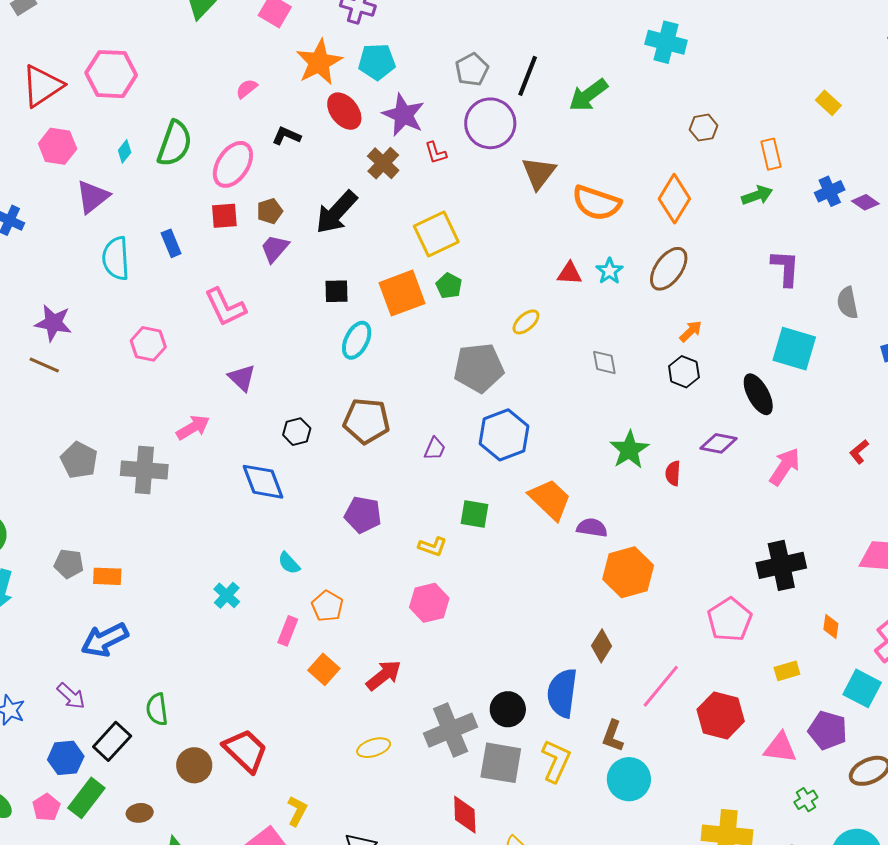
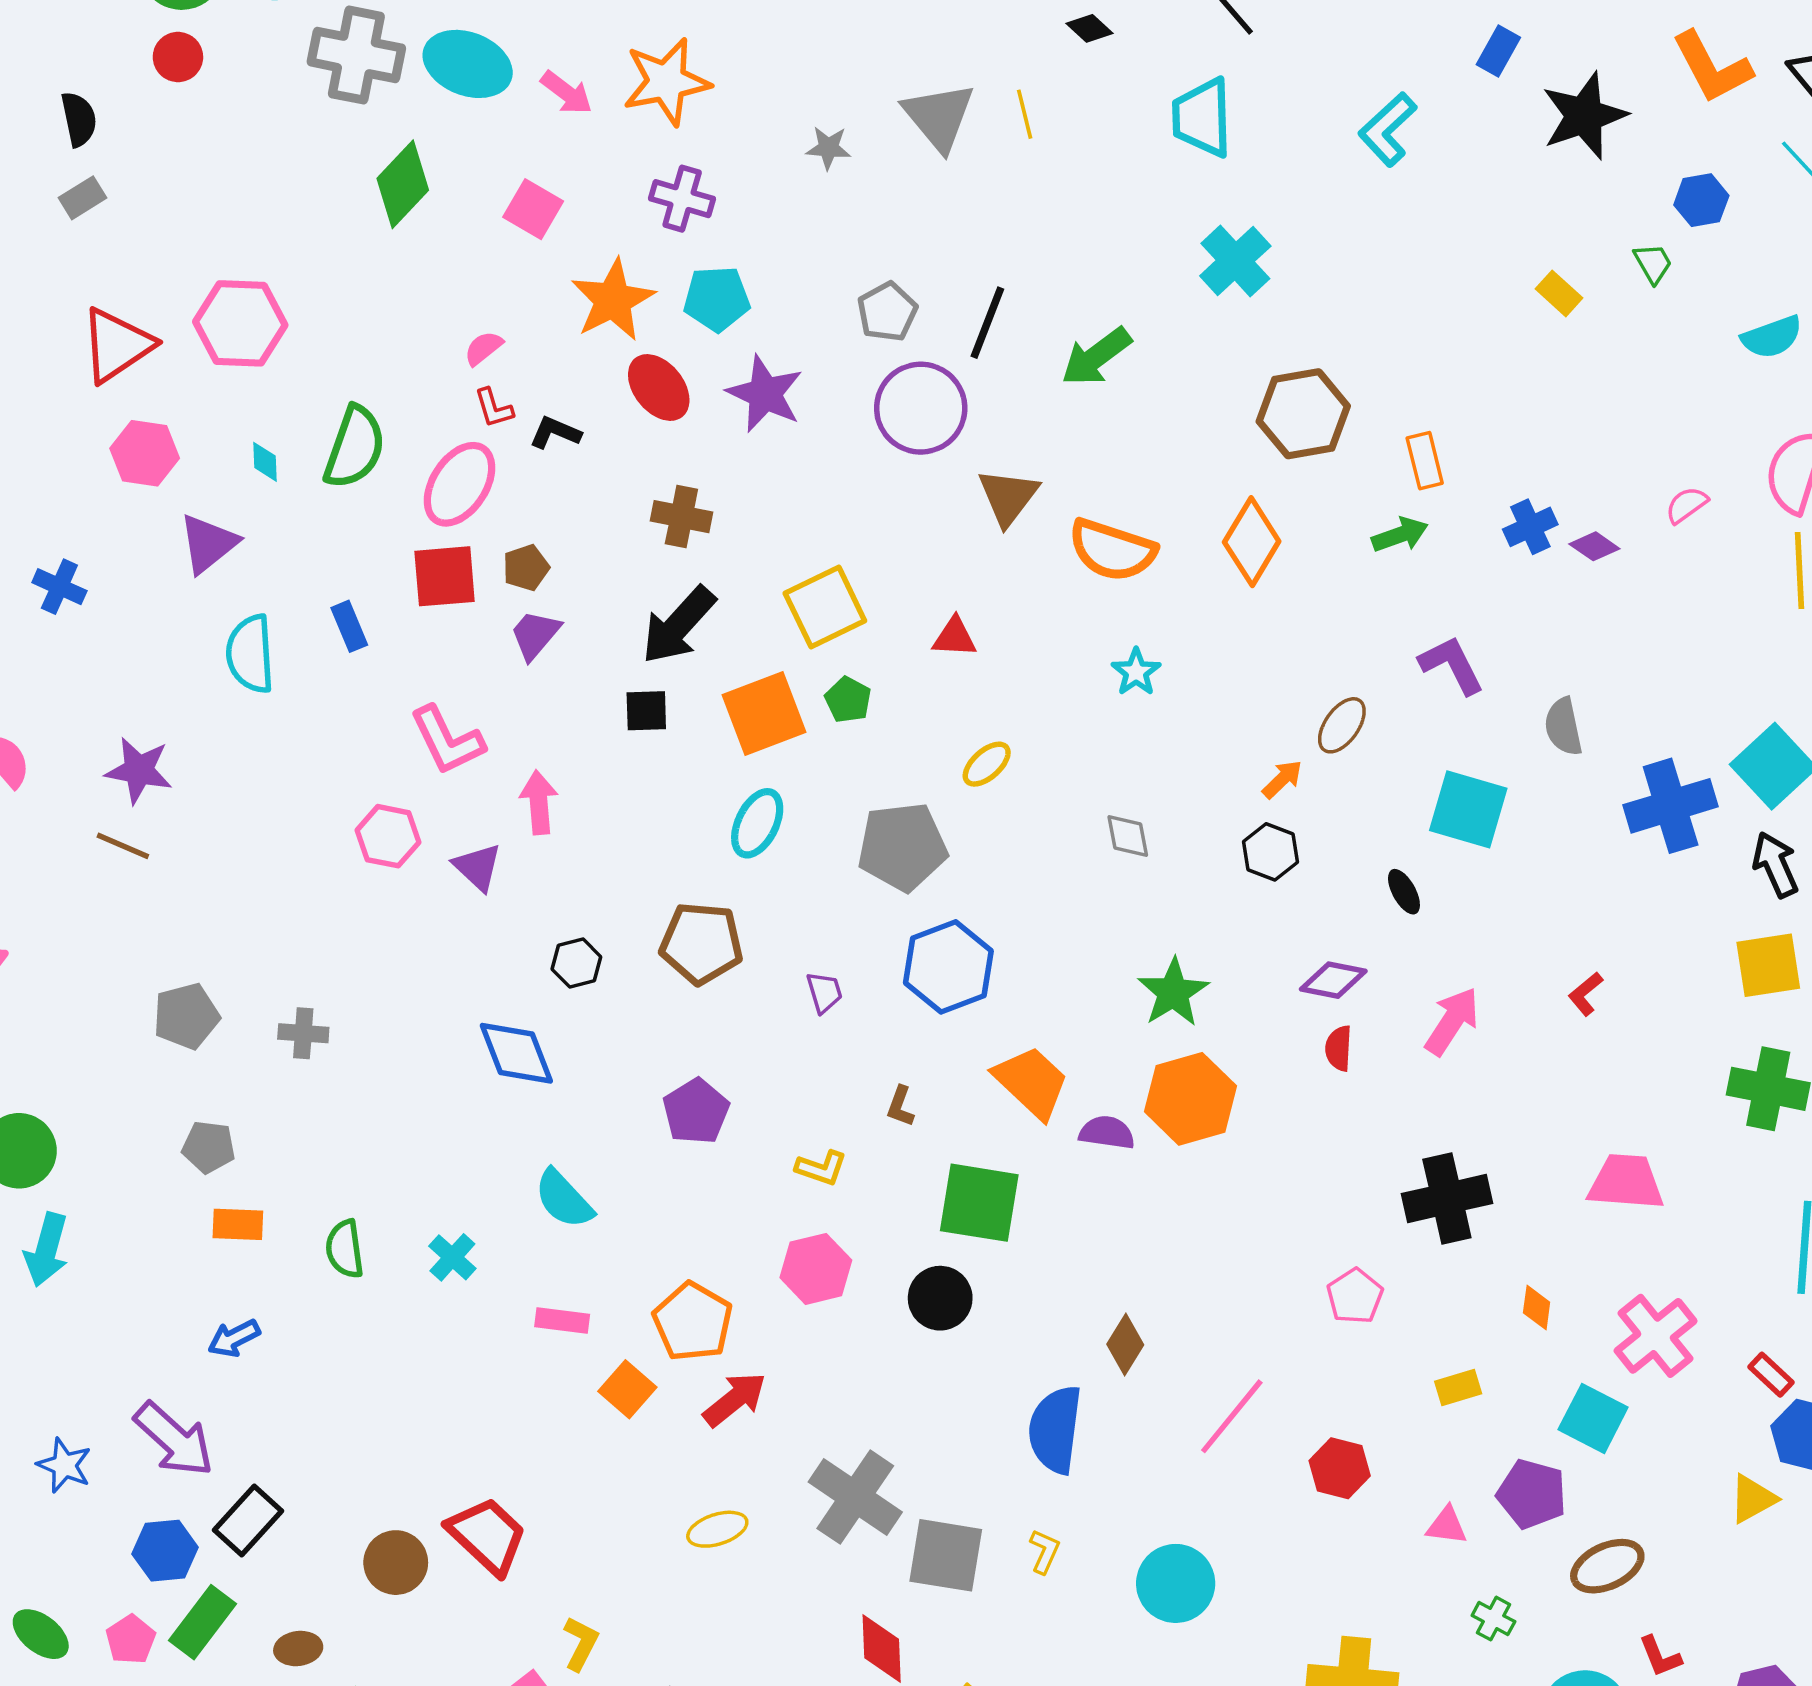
cyan cross: (666, 42) -> (1235, 261), turned 33
yellow rectangle: (828, 103) -> (1559, 293), moved
brown hexagon: (703, 128) -> (1303, 414), size x1.8
cyan diamond: (125, 151) -> (265, 462), turned -40
red L-shape: (436, 153) -> (494, 408), moved
brown cross: (383, 163) -> (681, 517), moved, turned -32
black arrow: (336, 212) -> (678, 625), moved
red square: (224, 216) -> (445, 576), size x1.4
purple L-shape: (785, 268) -> (1452, 665), turned -30
brown ellipse: (669, 269) -> (1342, 725), moved, size x0.7
red triangle: (570, 273) -> (955, 637), moved
cyan ellipse: (357, 340) -> (757, 823), moved
pink hexagon: (148, 344) -> (388, 836), moved
black ellipse: (758, 394) -> (1404, 892), size x0.6
pink arrow: (193, 427) -> (539, 802), moved, turned -64
purple trapezoid: (435, 449) -> (824, 992), turned -40
gray pentagon: (79, 460) -> (186, 1016), turned 30
gray cross: (144, 470) -> (303, 1033), size x0.6
red semicircle: (673, 473) -> (1339, 1048), moved
green square: (475, 514) -> (979, 1203), moved, size x1.6
purple pentagon: (363, 515) -> (696, 1111), turned 30
cyan semicircle: (289, 563) -> (564, 1199), size x1.5
gray pentagon: (69, 564) -> (209, 1147), moved
orange hexagon: (628, 572) -> (1191, 1099), moved
orange pentagon: (327, 606) -> (693, 1322), moved, size x1.4
pink pentagon: (730, 620) -> (1355, 1296), size x0.7
pink rectangle: (288, 631) -> (562, 1321), turned 76
blue arrow: (105, 640) -> (234, 1338), size x0.6
purple arrow: (71, 696) -> (174, 1439), size x1.6
green semicircle: (157, 709) -> (345, 1249), moved
black circle: (508, 709) -> (940, 1298), moved
red hexagon: (721, 715) -> (1340, 1468), size x0.7
gray cross: (451, 730) -> (855, 1497), turned -33
brown L-shape: (613, 736) -> (900, 1106), moved, size x0.7
pink triangle: (780, 748) -> (1447, 1526), size x0.7
yellow L-shape: (556, 761) -> (1045, 1551), size x0.6
green cross: (806, 800) -> (1493, 1619), turned -30

